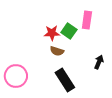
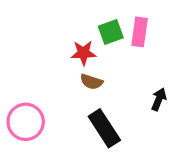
green square: (69, 31) -> (111, 32), moved, turned 35

